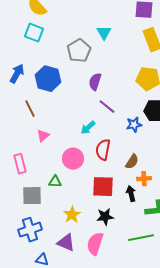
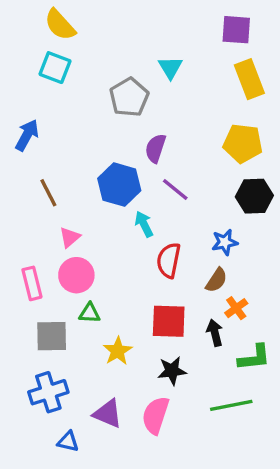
blue hexagon: (48, 79) -> (119, 185), moved
blue star: (134, 125) -> (225, 242), moved
cyan arrow: (88, 128) -> (144, 224), turned 105
pink circle: (73, 159) -> (76, 275), moved
orange cross: (144, 179) -> (236, 308), turned -32
yellow star: (72, 215) -> (118, 351), moved

